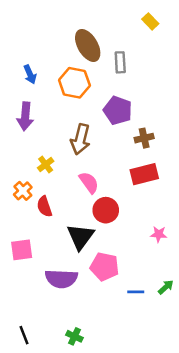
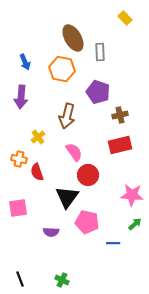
orange cross: (23, 191) -> (19, 159), turned -35
pink star: (159, 234) -> (132, 195), size x1.6
purple semicircle: (61, 279) -> (51, 232), size x0.6
green arrow: (166, 287) -> (135, 224), moved

